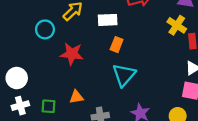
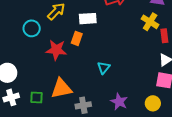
orange rectangle: (117, 45) -> (77, 38), moved
cyan triangle: (124, 75) -> (104, 68), size x0.6
orange triangle: (76, 97) -> (61, 88), size x1.6

